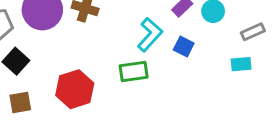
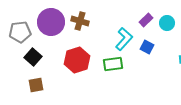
red hexagon: (75, 89) -> (77, 60), moved

